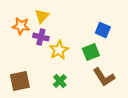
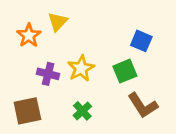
orange star: (21, 26) -> (29, 35), turned 30
purple cross: (41, 37) -> (48, 74), moved

